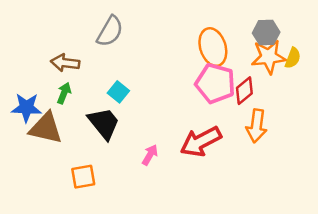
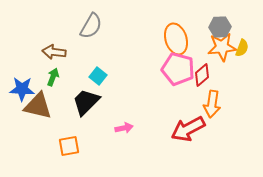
black trapezoid: (104, 123) -> (86, 102), turned -96
red arrow: (201, 142) -> (188, 129), moved
pink arrow: (150, 155) -> (124, 128), turned 48

